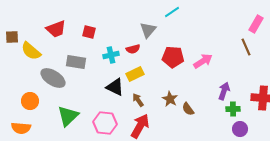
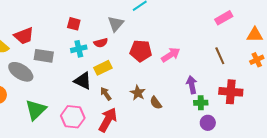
pink rectangle: (256, 24) -> (224, 18), turned 30
red trapezoid: (56, 29) -> (24, 36), moved
red square: (89, 32) -> (74, 24), moved
brown line: (246, 47) -> (220, 56), moved
purple arrow: (224, 91) -> (192, 85), turned -30

